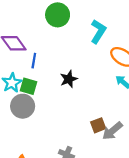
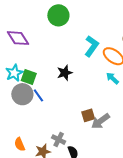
cyan L-shape: (98, 31) -> (92, 46), moved
blue line: (34, 61) -> (38, 95), moved, turned -48

